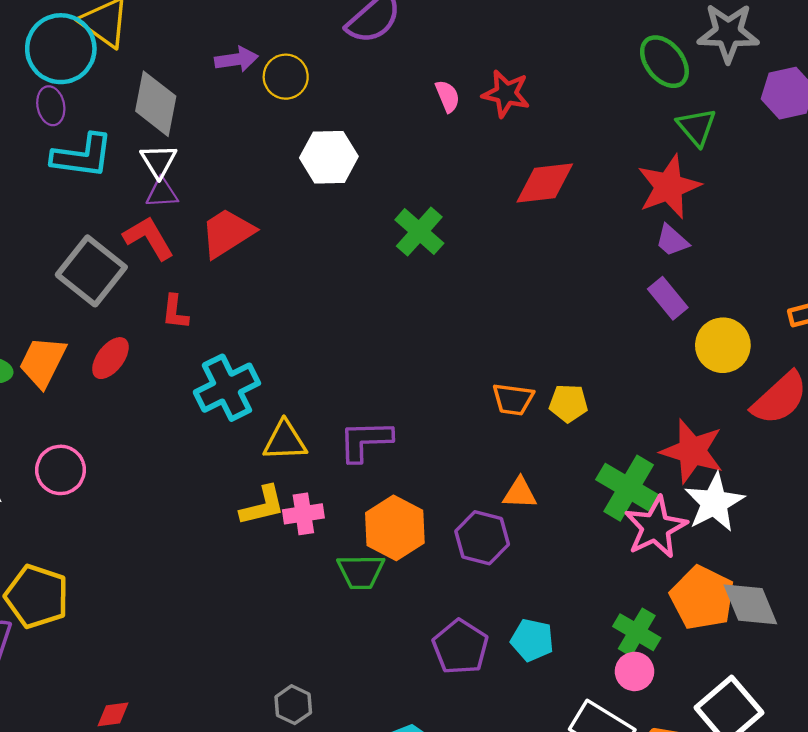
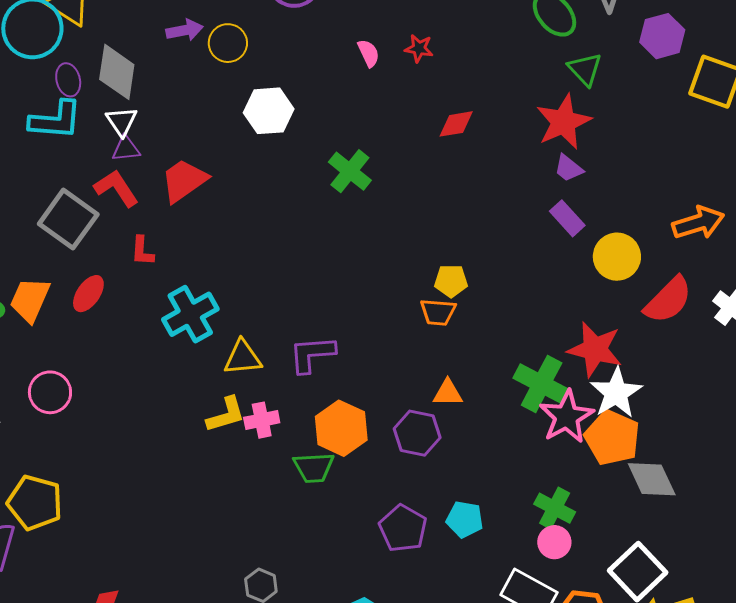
red star: (506, 94) -> (419, 48), size x0.7
purple ellipse: (51, 106) -> (68, 80), moved
red diamond: (545, 183) -> (456, 124), size x0.7
yellow pentagon: (568, 403) -> (451, 281), moved
orange pentagon: (702, 598) -> (612, 438), moved

